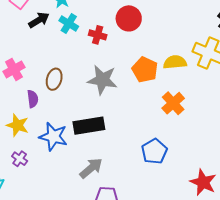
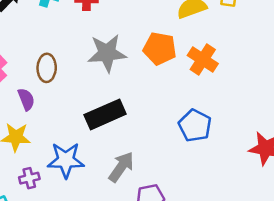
orange pentagon: (145, 70) -> (160, 48), moved
blue star: (53, 136) -> (66, 160), moved
purple cross: (20, 159) -> (29, 178), turned -35

